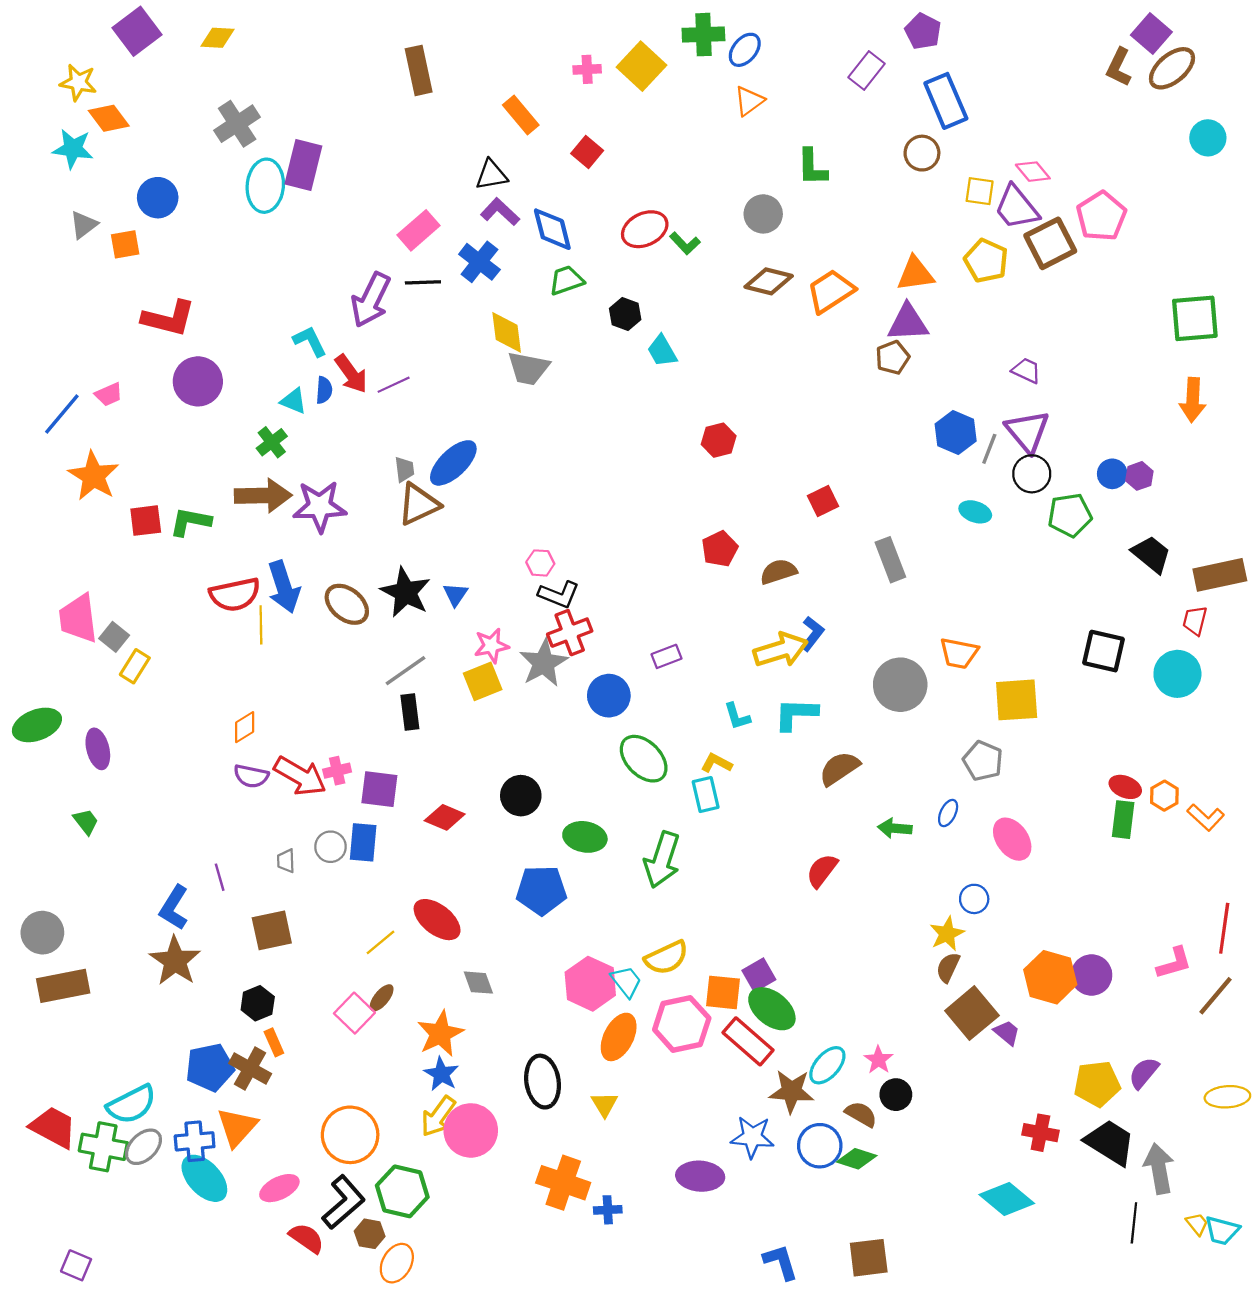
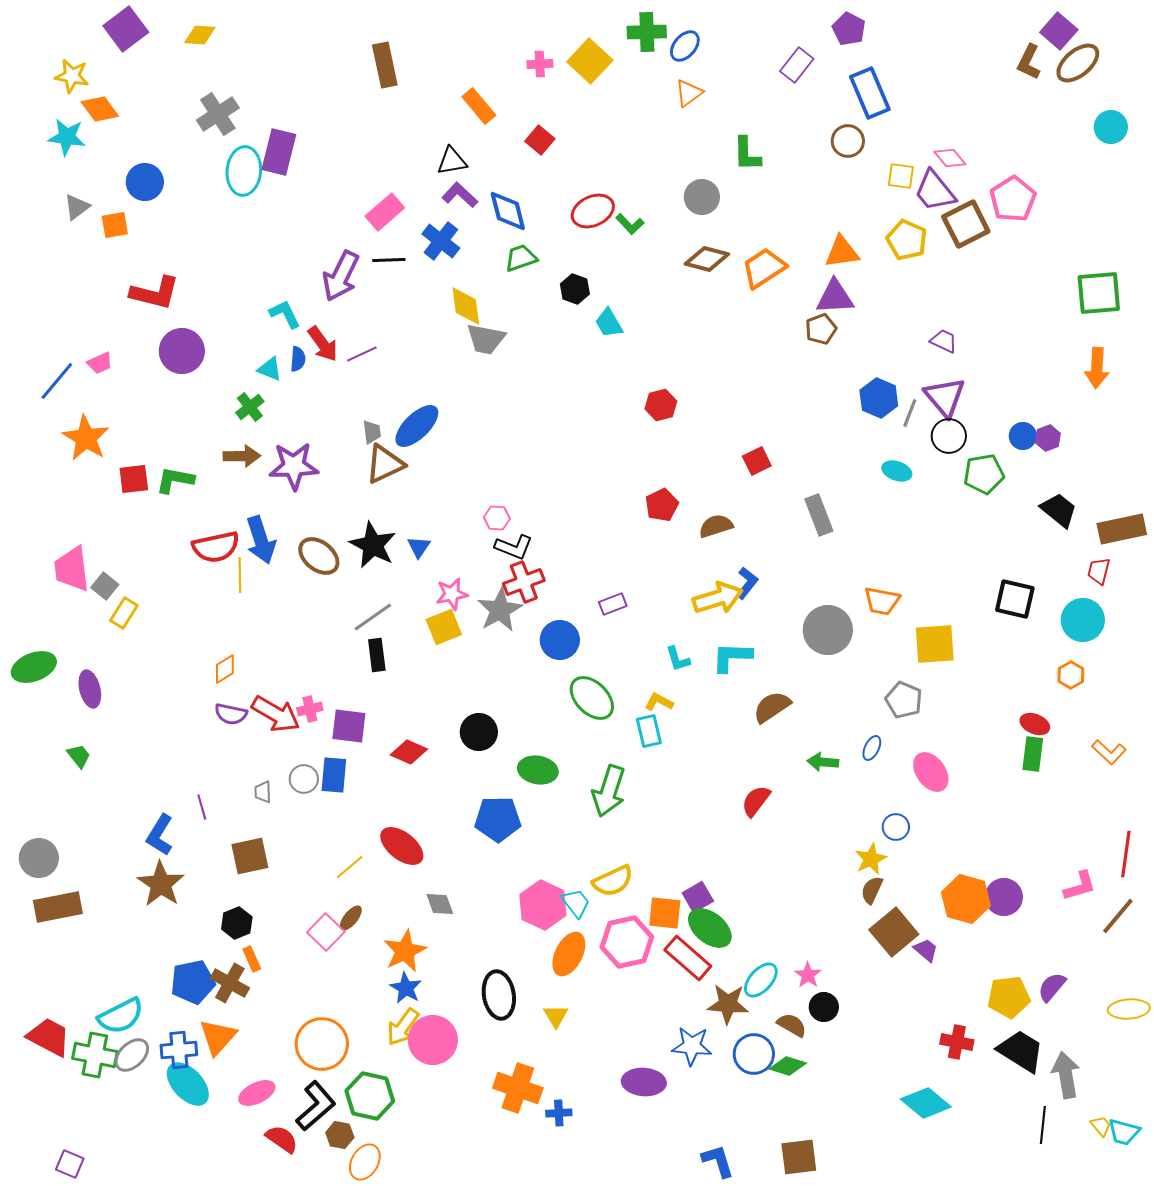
brown arrow: (263, 496) -> (242, 456), size x0.7
orange hexagon: (1164, 796) -> (1071, 675), moved

